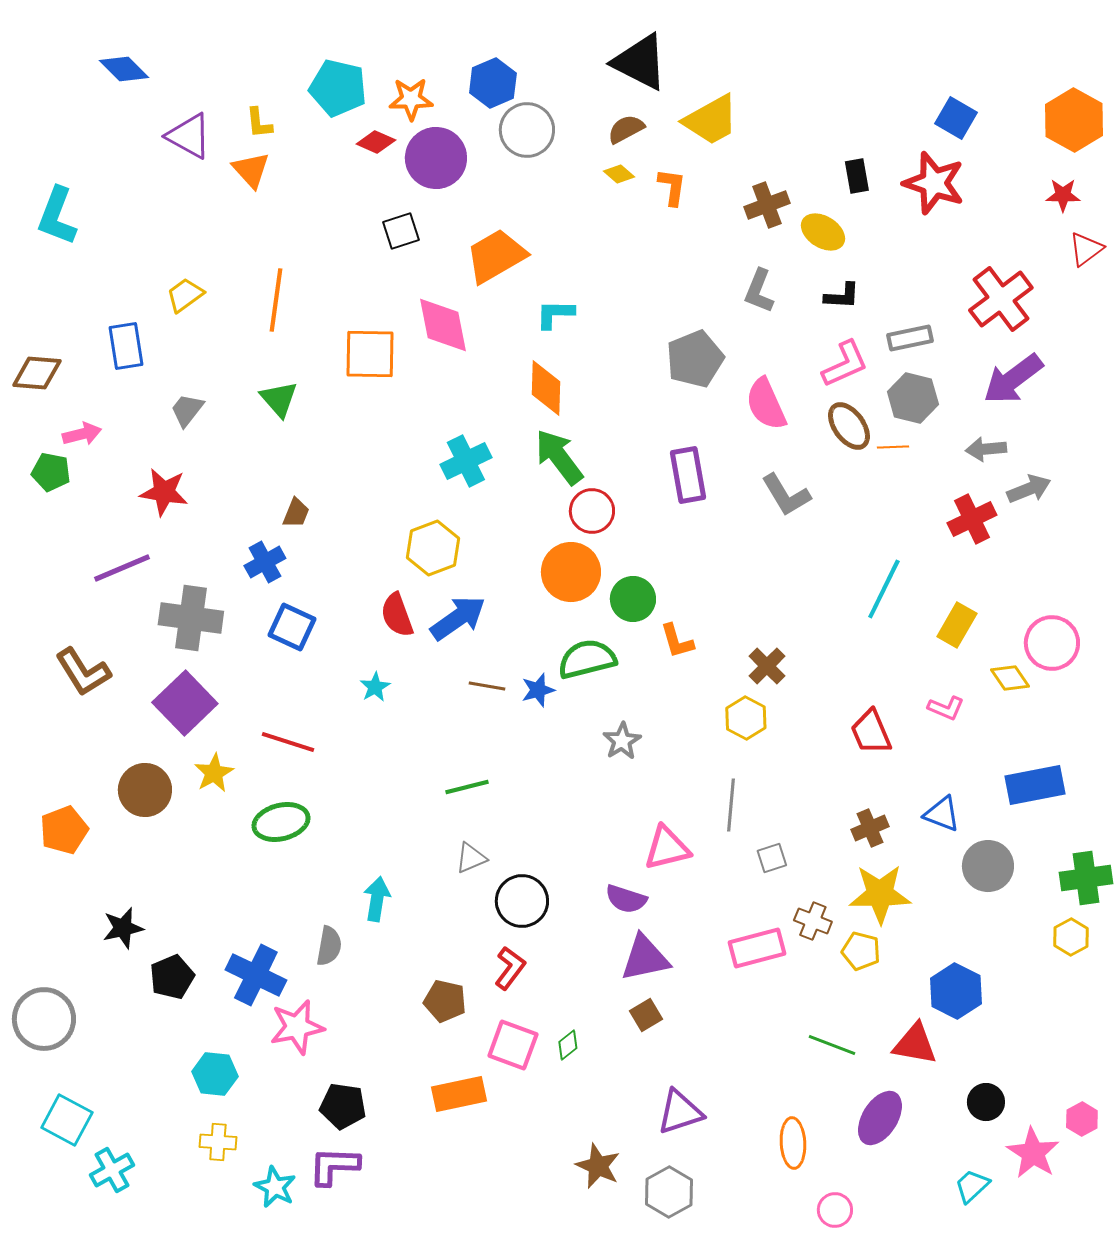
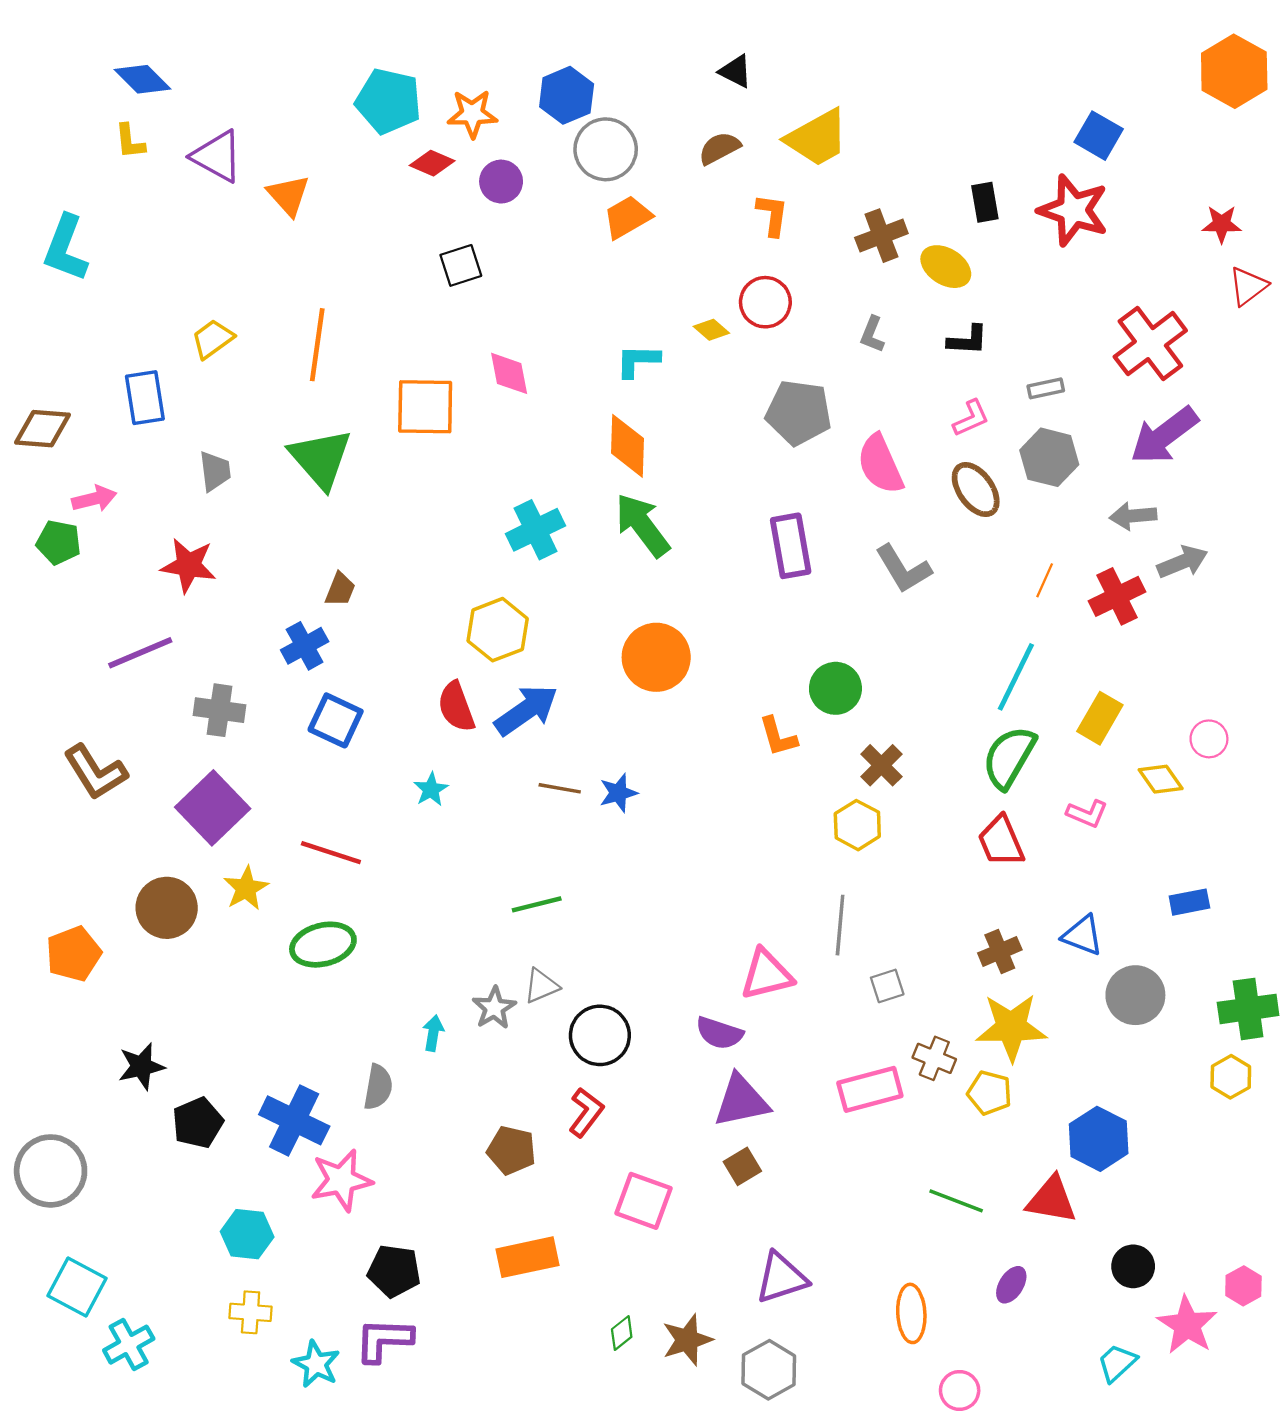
black triangle: (640, 62) -> (735, 71), size x0.5
orange hexagon: (1074, 120) -> (1234, 71), moved
yellow L-shape: (259, 123) -> (130, 141), moved
purple circle: (436, 158) -> (501, 182), size x0.6
yellow diamond: (619, 174) -> (711, 330), moved
orange trapezoid: (496, 256) -> (627, 217), moved, size x0.7
gray L-shape: (759, 291) -> (872, 334), size x0.7
pink diamond: (443, 325) -> (509, 373), size x0.7
gray rectangle: (910, 338) -> (1046, 388), size x0.7
gray pentagon: (695, 359) -> (799, 413), turned 30
pink L-shape: (845, 364) -> (971, 418), size x0.7
green triangle: (279, 399) -> (321, 458), size x1.5
gray trapezoid: (187, 410) -> (215, 471), turned 135
orange line: (893, 447) -> (1045, 580), moved, turned -64
red circle: (592, 511) -> (765, 302), moved
green circle: (633, 599) -> (835, 688), moved
gray cross: (191, 618) -> (219, 710), size x0.7
pink circle: (1052, 643) -> (1209, 739), size x0.6
green semicircle: (587, 659) -> (1009, 757), moved, turned -46
gray star: (622, 741) -> (494, 1008), moved
blue rectangle: (1035, 785) -> (1189, 902), size x0.6
cyan arrow: (377, 899) -> (433, 1033), size x0.7
pink square: (513, 1045) -> (644, 1201), moved
green diamond: (568, 1045) -> (622, 1333), moved
purple ellipse: (880, 1118) -> (1011, 1285), size x0.6
brown star: (598, 1166) -> (687, 1340), turned 30

